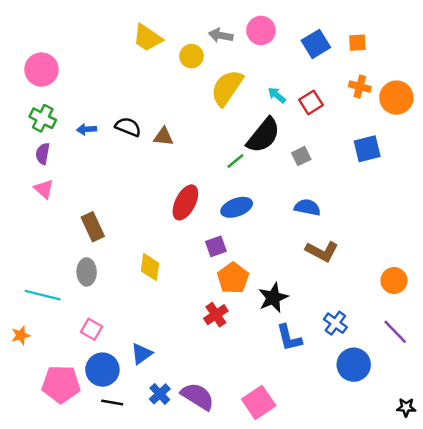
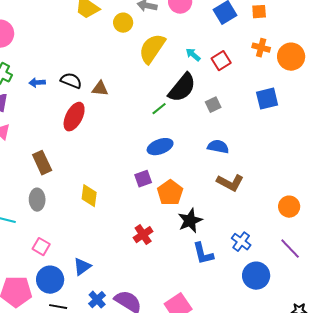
red ellipse: (185, 202) -> (74, 117), moved
orange pentagon: (233, 278) -> (170, 193), moved

